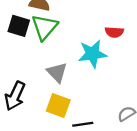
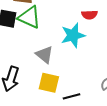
green triangle: (44, 27) -> (29, 17), turned -40

